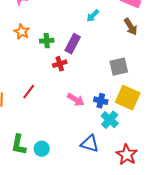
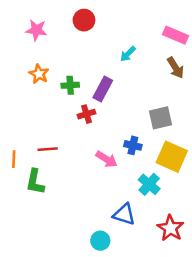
red line: (29, 92) -> (48, 149), turned 49
blue cross: (101, 101) -> (133, 145), moved
green L-shape: (19, 145) -> (35, 182), moved
cyan circle: (42, 149) -> (100, 241), moved

